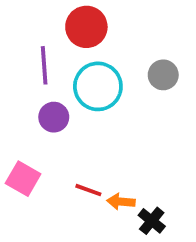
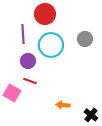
red line: (88, 190) -> (30, 81), moved
black cross: (152, 221) -> (91, 115), moved

